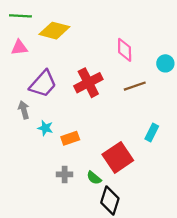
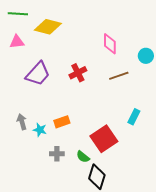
red cross: (88, 83) -> (78, 73), size x0.7
gray arrow: (24, 110) -> (22, 122), moved
cyan star: (45, 128) -> (40, 130), moved

